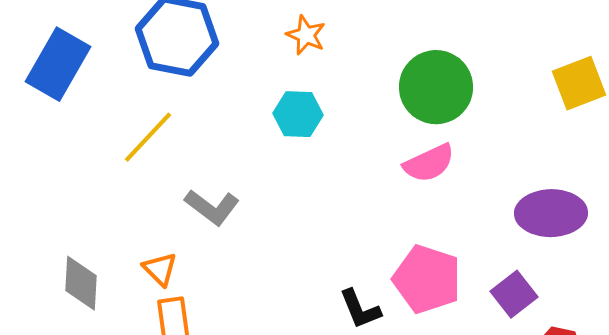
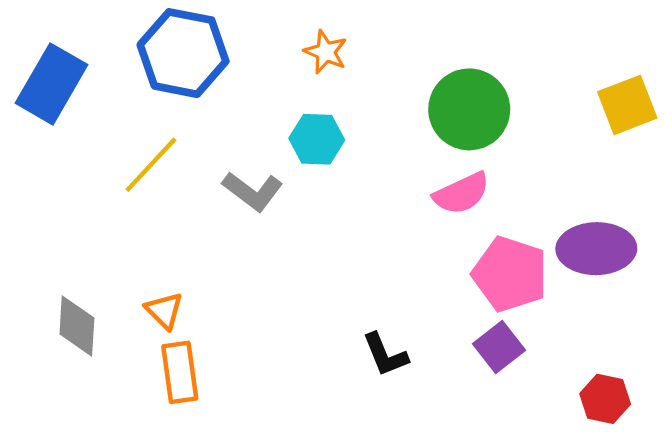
gray L-shape: (212, 207) -> (253, 191), moved
pink pentagon: (427, 279) -> (510, 274), moved
purple square: (514, 294) -> (499, 347), moved

